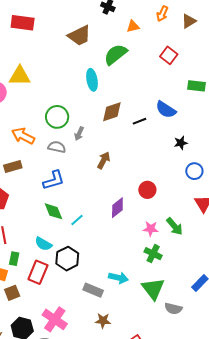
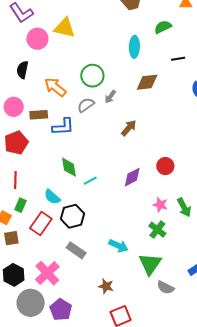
green semicircle: (116, 54) -> (163, 27), size x0.7
black line: (139, 121) -> (178, 59), moved
gray semicircle: (57, 147) -> (86, 105), turned -60
blue L-shape: (54, 180) -> (63, 127), moved
gray rectangle: (93, 290) -> (76, 250), moved
brown star: (103, 321) -> (106, 286), moved

